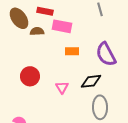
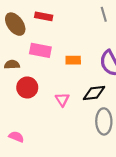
pink rectangle: (62, 26) -> (40, 50), moved
brown semicircle: (37, 31) -> (12, 65), moved

